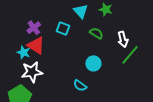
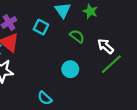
white arrow: (123, 39) -> (106, 46), turned 140
cyan semicircle: (80, 85) -> (45, 98), moved

